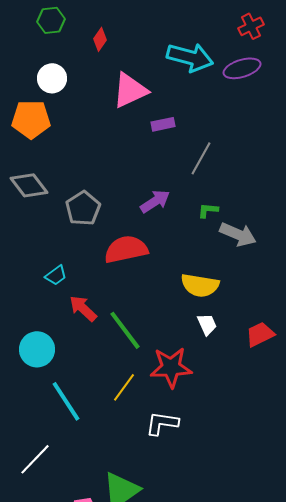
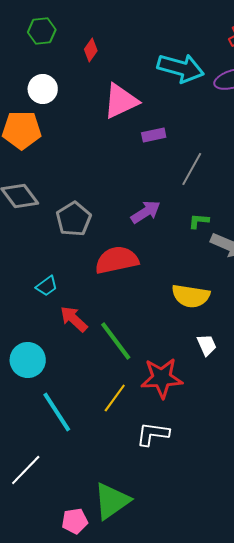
white trapezoid: (207, 324) -> (207, 345), moved

